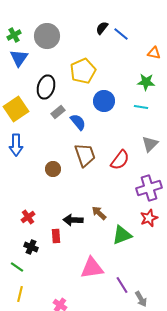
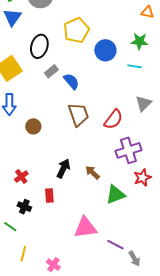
blue circle: (104, 101) -> (105, 50), moved
brown circle: (53, 169) -> (33, 126), moved
purple cross: (149, 188) -> (128, 150), moved
black arrow: (73, 220) -> (63, 169), moved, turned 114
purple line: (122, 285) -> (115, 245), turned -30
yellow line: (20, 294) -> (23, 254), moved

